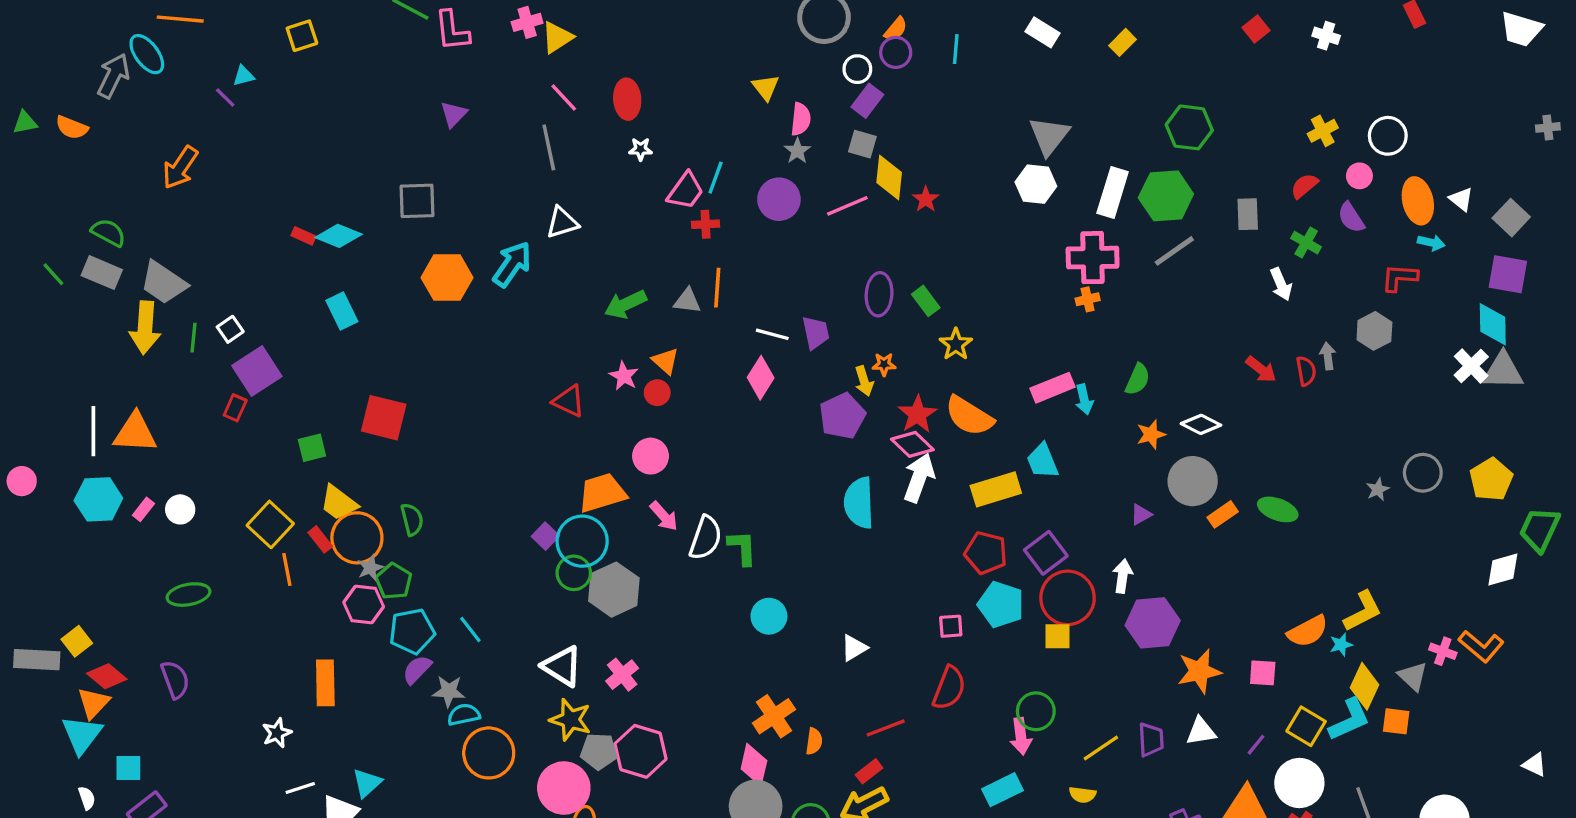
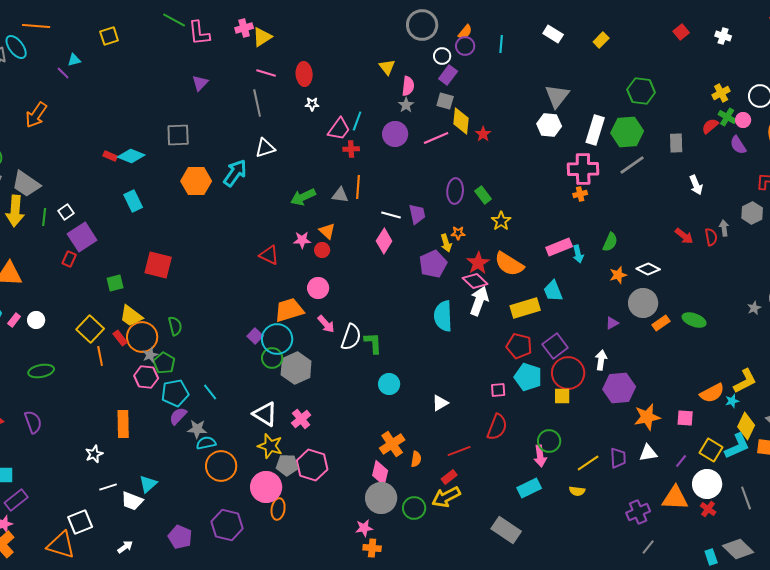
pink line: (564, 97) -> (266, 73), turned -30
green cross: (1306, 243) -> (727, 117), moved
pink star: (624, 376) -> (302, 240), turned -30

